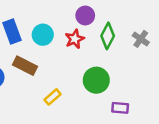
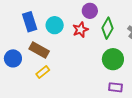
green circle: (96, 80) -> (113, 59), moved
yellow rectangle: (53, 97) -> (43, 72), moved

